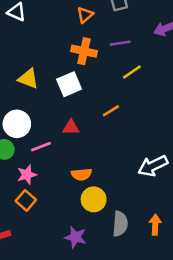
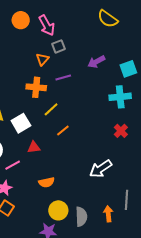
orange triangle: (85, 15) -> (42, 59), moved
yellow line: (132, 72) -> (51, 109), moved
white square: (69, 84) -> (21, 123), moved
yellow circle: (94, 199) -> (58, 210), moved

